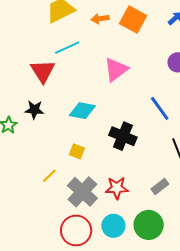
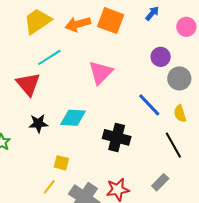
orange arrow: (100, 19) -> (78, 24), size x1.4
black star: (34, 110) -> (38, 123), moved
yellow square: (77, 151) -> (61, 163), moved

